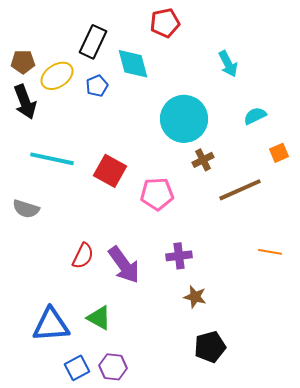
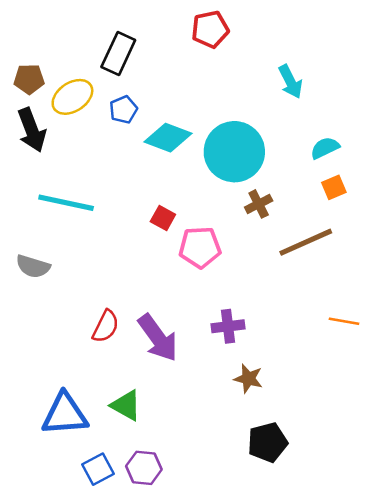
cyan diamond: (133, 64) -> (168, 138), moved, turned -54
orange square: (279, 153) -> (334, 187), moved
red square: (110, 171) -> (163, 218), moved, size x0.6

